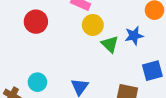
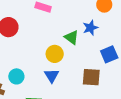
yellow circle: (93, 25) -> (55, 54), moved

